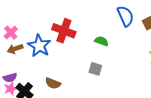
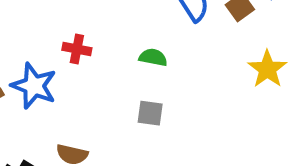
red cross: (64, 31) -> (77, 49), size x0.6

